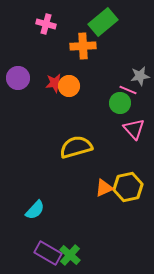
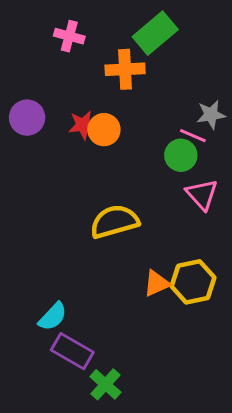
purple rectangle: (48, 253) -> (72, 351), moved

